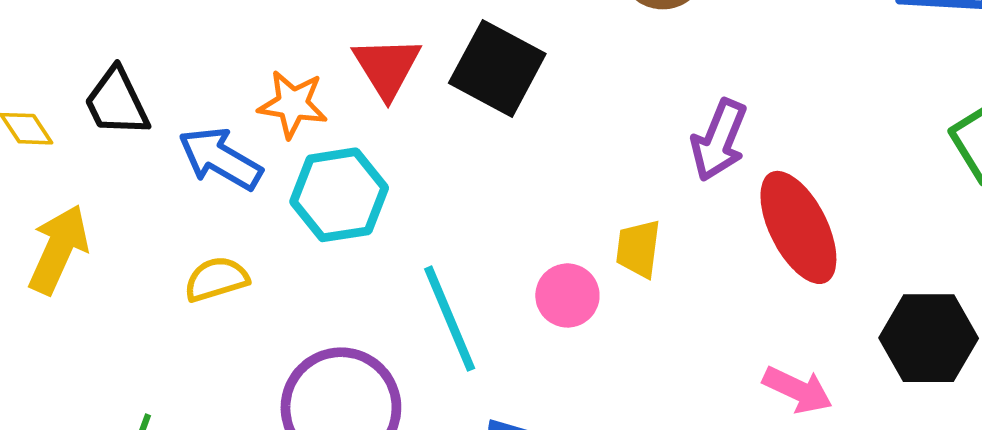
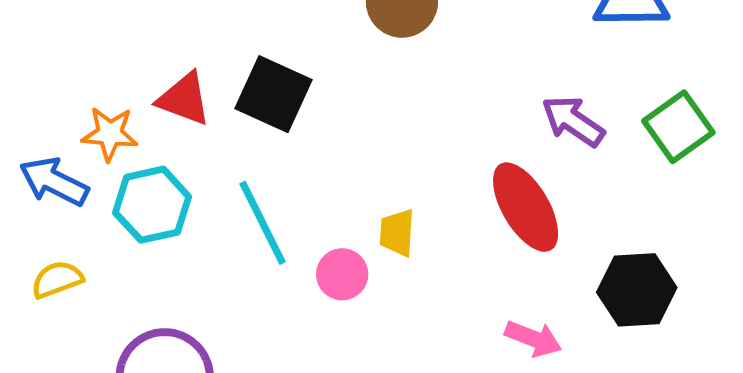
red triangle: (387, 67) -> (184, 99), turned -34
purple arrow: (719, 140) -> (573, 121), moved, turned 106
cyan line: (450, 319) -> (263, 223), moved

